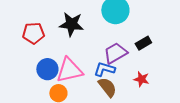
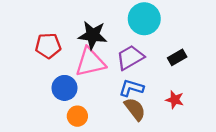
purple trapezoid: (115, 53) -> (130, 57), moved
pink triangle: (69, 70) -> (90, 62), moved

